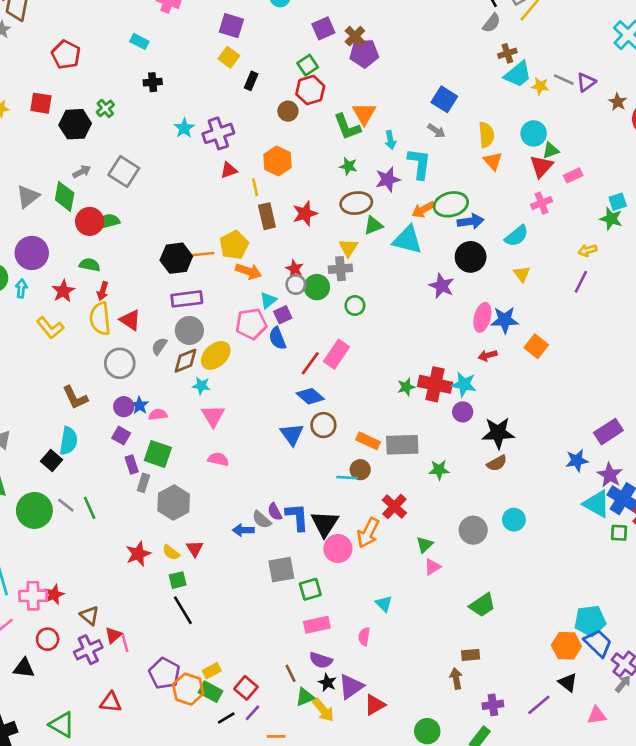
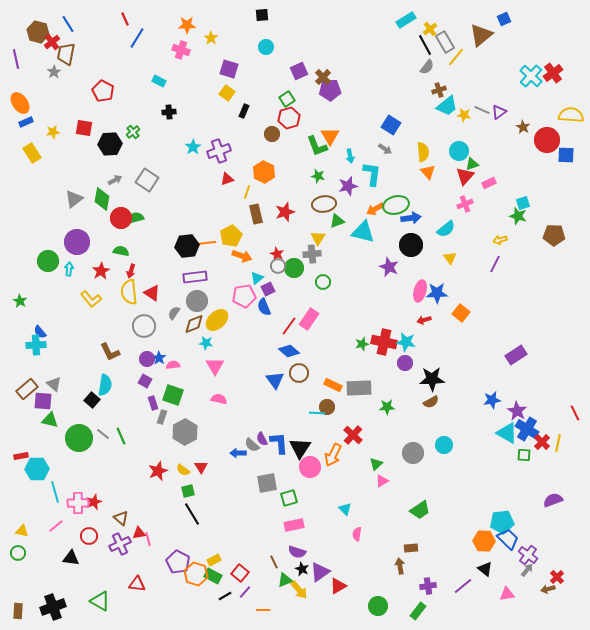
yellow line: (255, 187) -> (247, 192), turned 32
purple rectangle: (608, 432) -> (516, 355), moved
red triangle: (113, 635) -> (139, 533), turned 32
pink semicircle: (364, 637) -> (357, 534), moved

